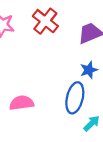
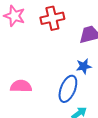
red cross: (45, 21) -> (52, 18), turned 30

